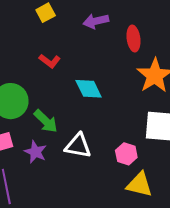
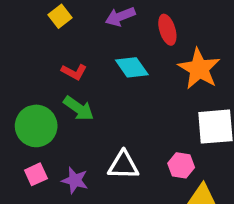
cyan diamond: (89, 89) -> (132, 67), moved
green arrow: (46, 121) -> (79, 108), moved

